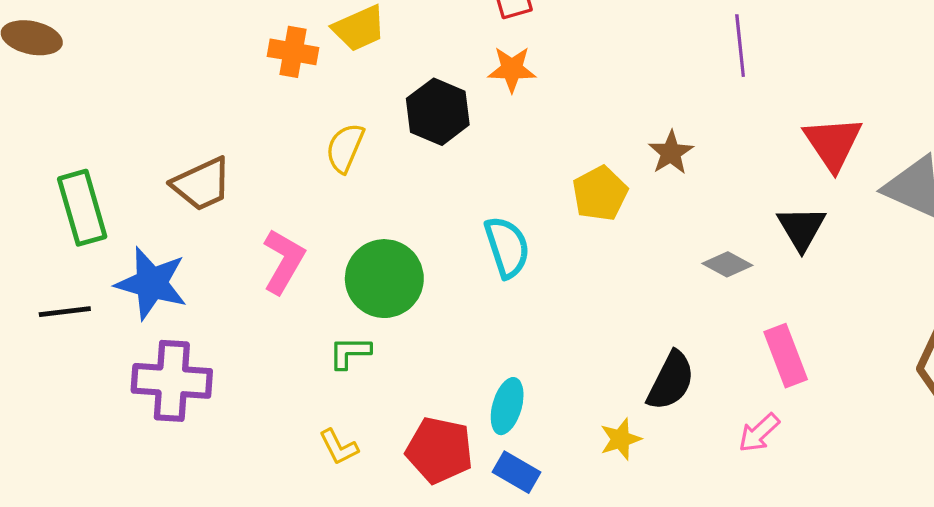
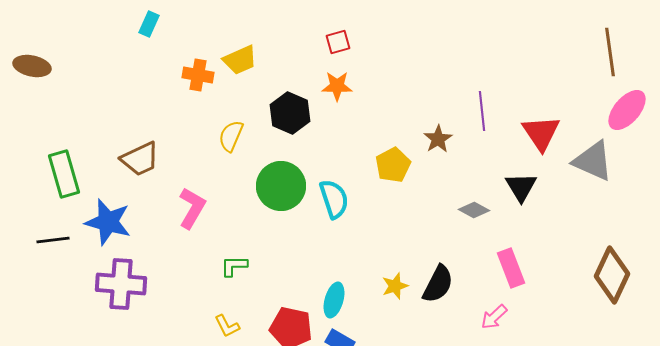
purple line: (740, 46) -> (482, 111), moved
green circle: (384, 279) -> (281, 186), moved
yellow star: (620, 439) -> (395, 286), moved

